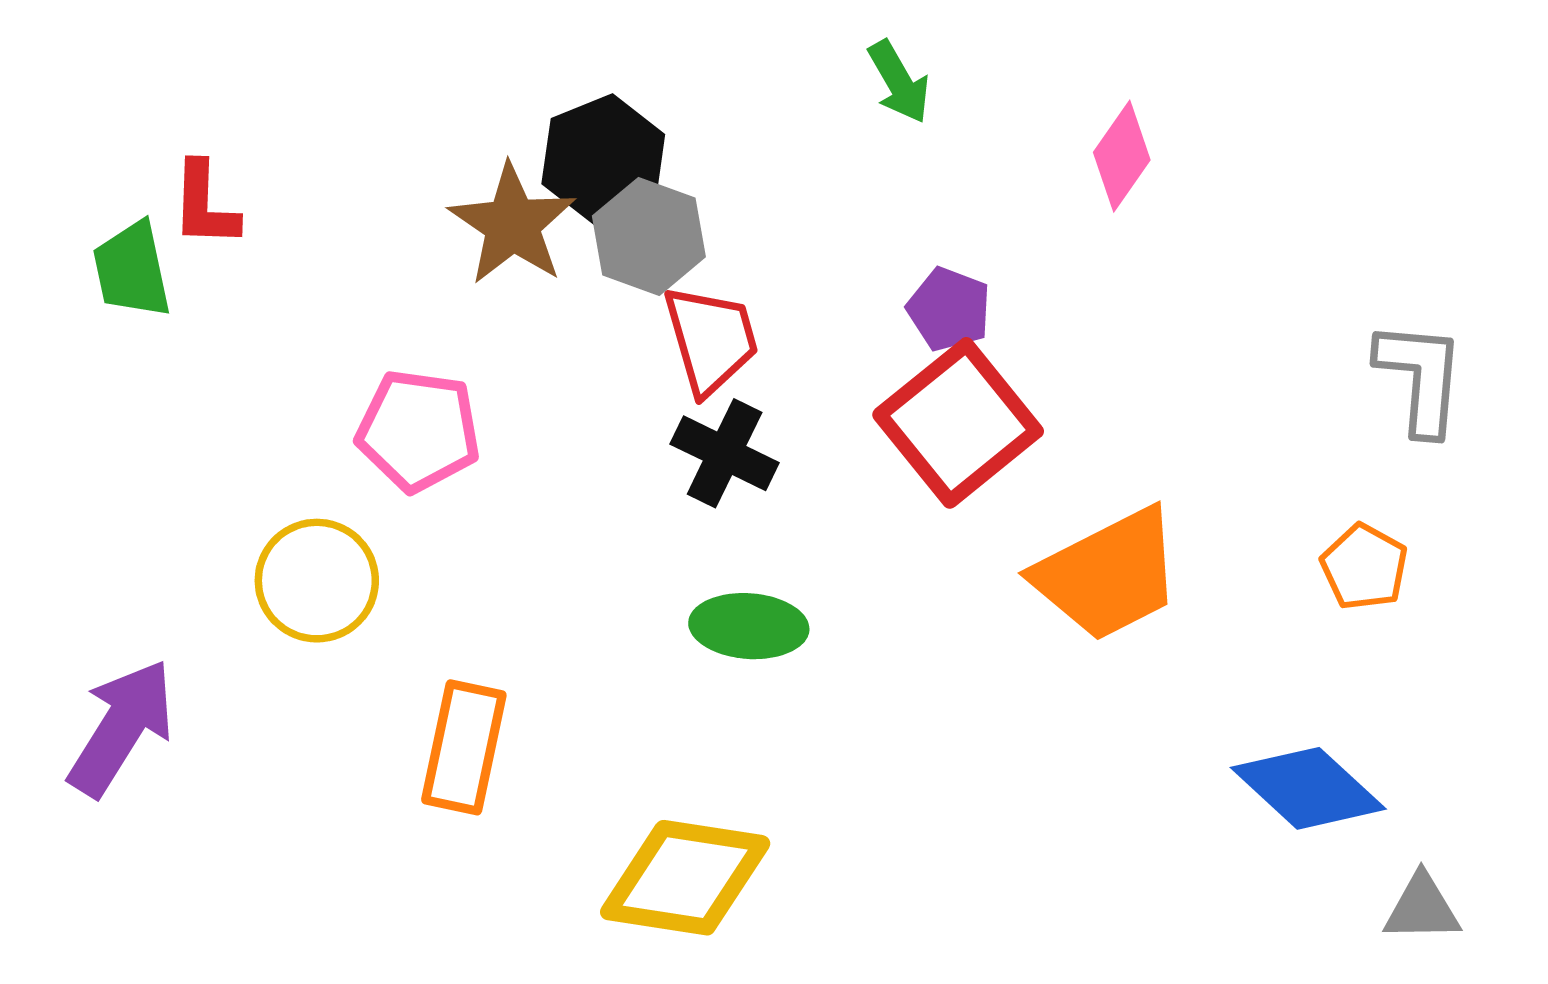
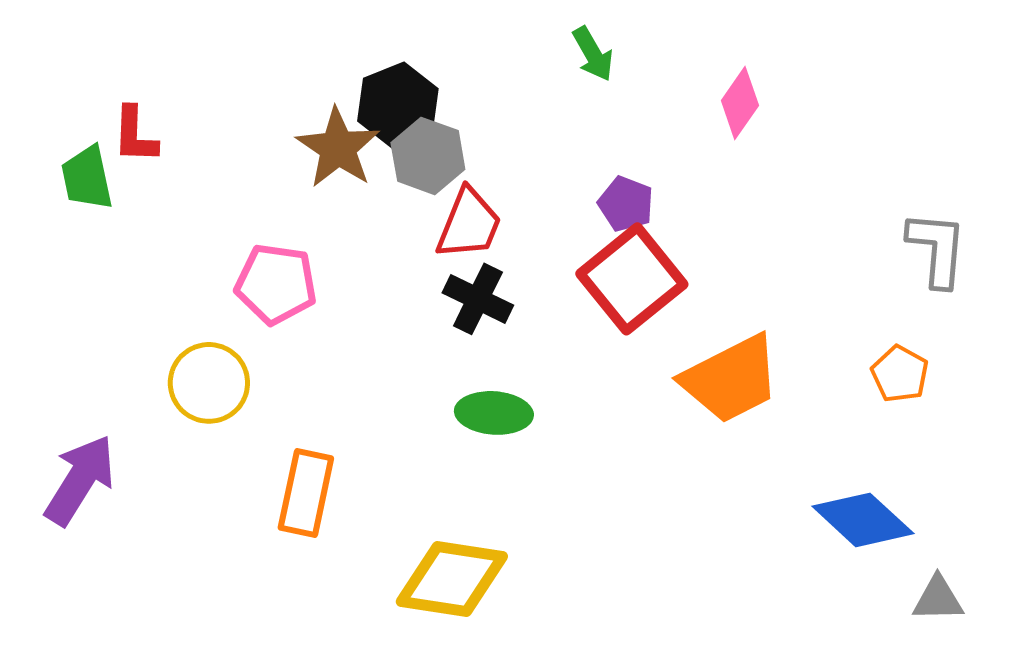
red trapezoid: (711, 340) -> (469, 224), turned 38

